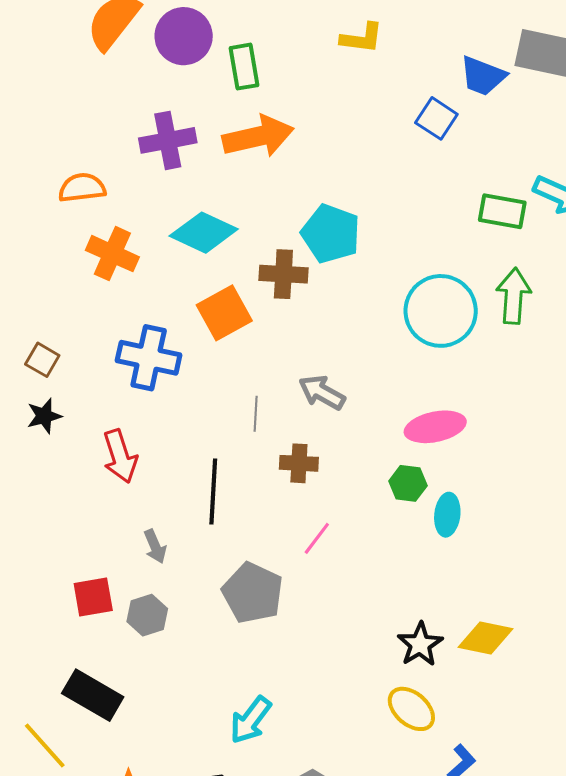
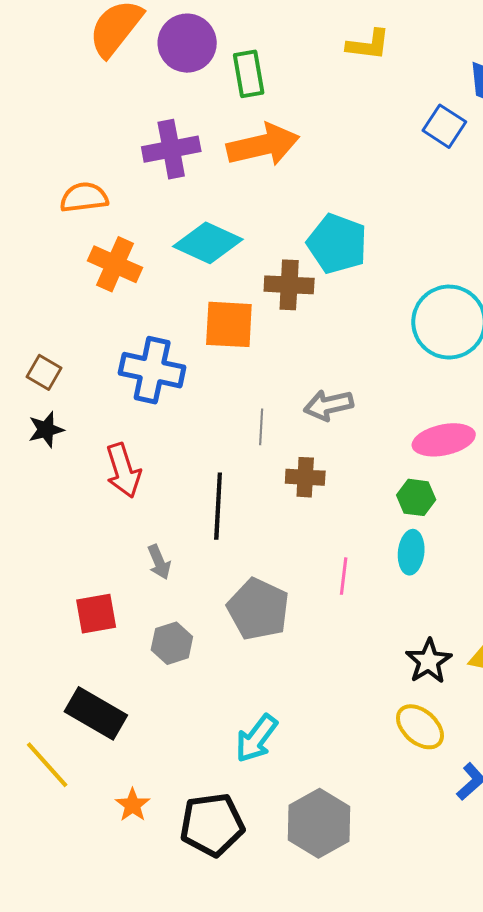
orange square: (224, 313) -> (229, 324), turned 32
gray arrow: (322, 392) -> (328, 405), turned -42
cyan ellipse: (447, 515) -> (411, 552), moved
pink line: (317, 538) -> (344, 576), moved, turned -30
gray hexagon: (147, 615) -> (172, 643), moved

